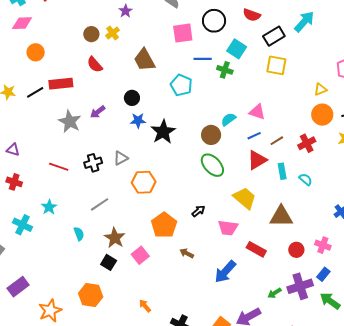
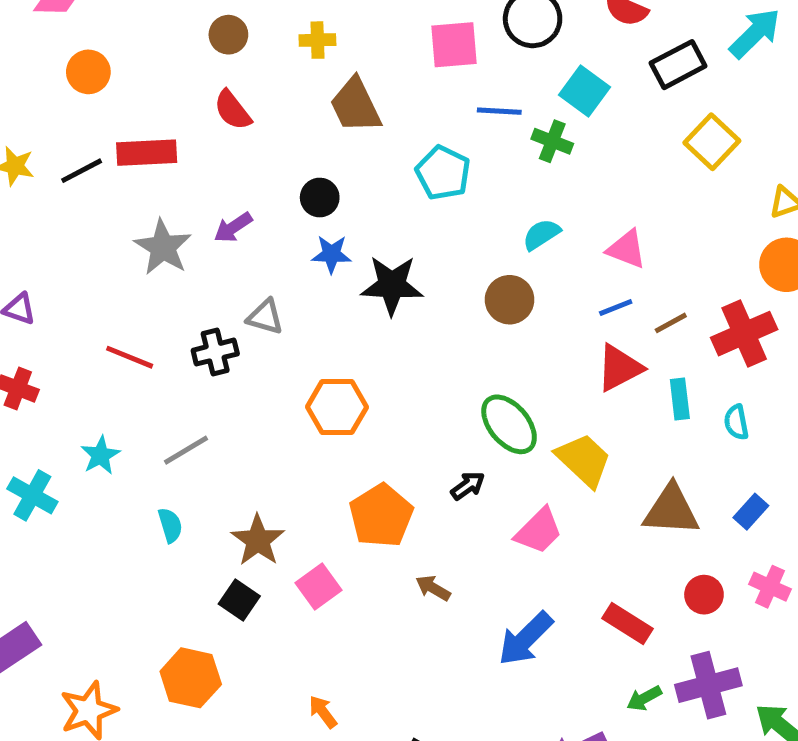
yellow cross: (113, 33) -> (317, 40), moved, turned 32
yellow square: (276, 65) -> (712, 142), moved, turned 30
cyan semicircle: (228, 119) -> (541, 234), moved
black star: (163, 132) -> (392, 285), turned 30
red cross: (307, 143) -> (744, 334), size x1.4
gray triangle: (121, 158) -> (265, 317), moved, turned 42
green ellipse: (212, 165) -> (509, 424), moved
cyan semicircle: (306, 179) -> (736, 422), turned -144
gray line: (100, 204) -> (186, 450), moved
pink trapezoid: (228, 228) -> (539, 531), turned -55
red rectangle: (256, 249) -> (627, 624), moved
blue rectangle: (323, 274) -> (751, 512), moved

